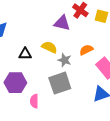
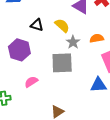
pink semicircle: (34, 101) -> (31, 82), moved, turned 40

